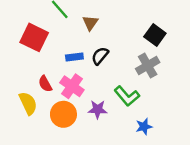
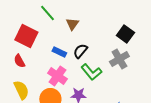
blue rectangle: (74, 57) -> (59, 52), turned 32
red semicircle: (45, 84) -> (19, 61), moved
green L-shape: (127, 96) -> (91, 72), moved

